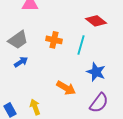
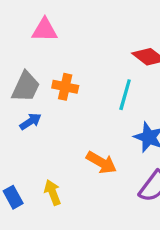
gray trapezoid: (18, 40) -> (26, 87), turned -30
orange cross: (54, 40) -> (65, 87), moved

